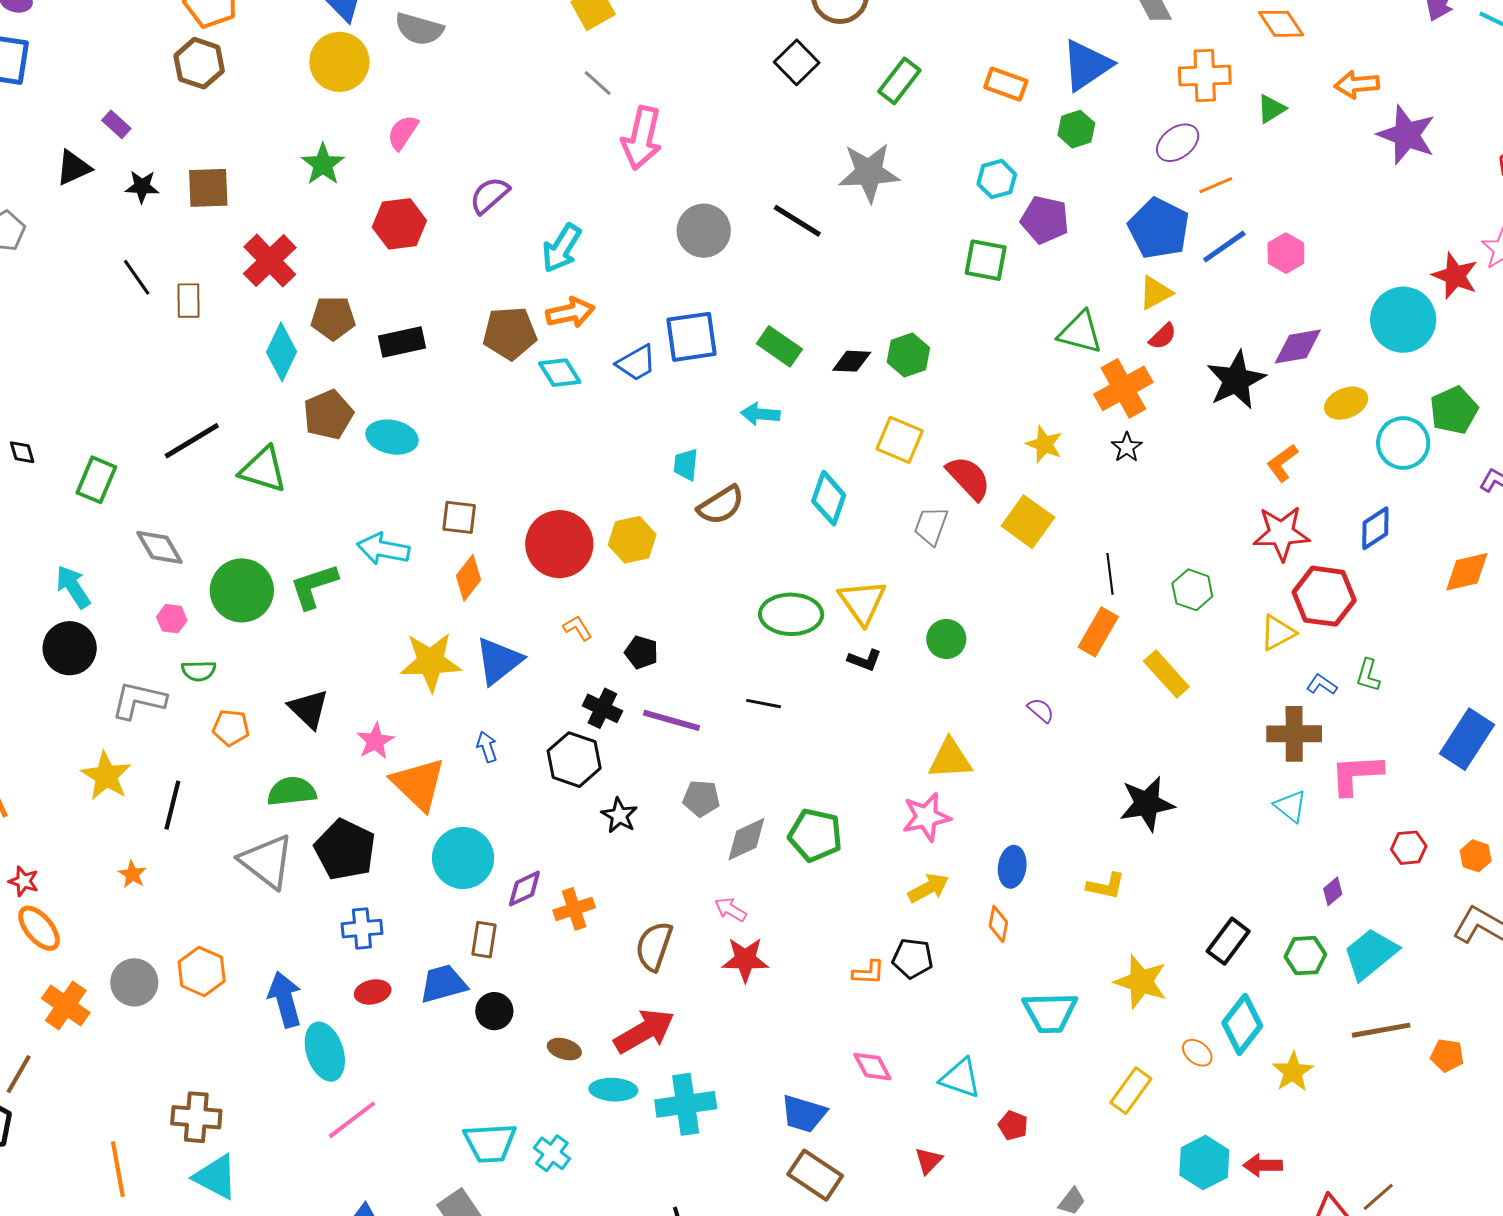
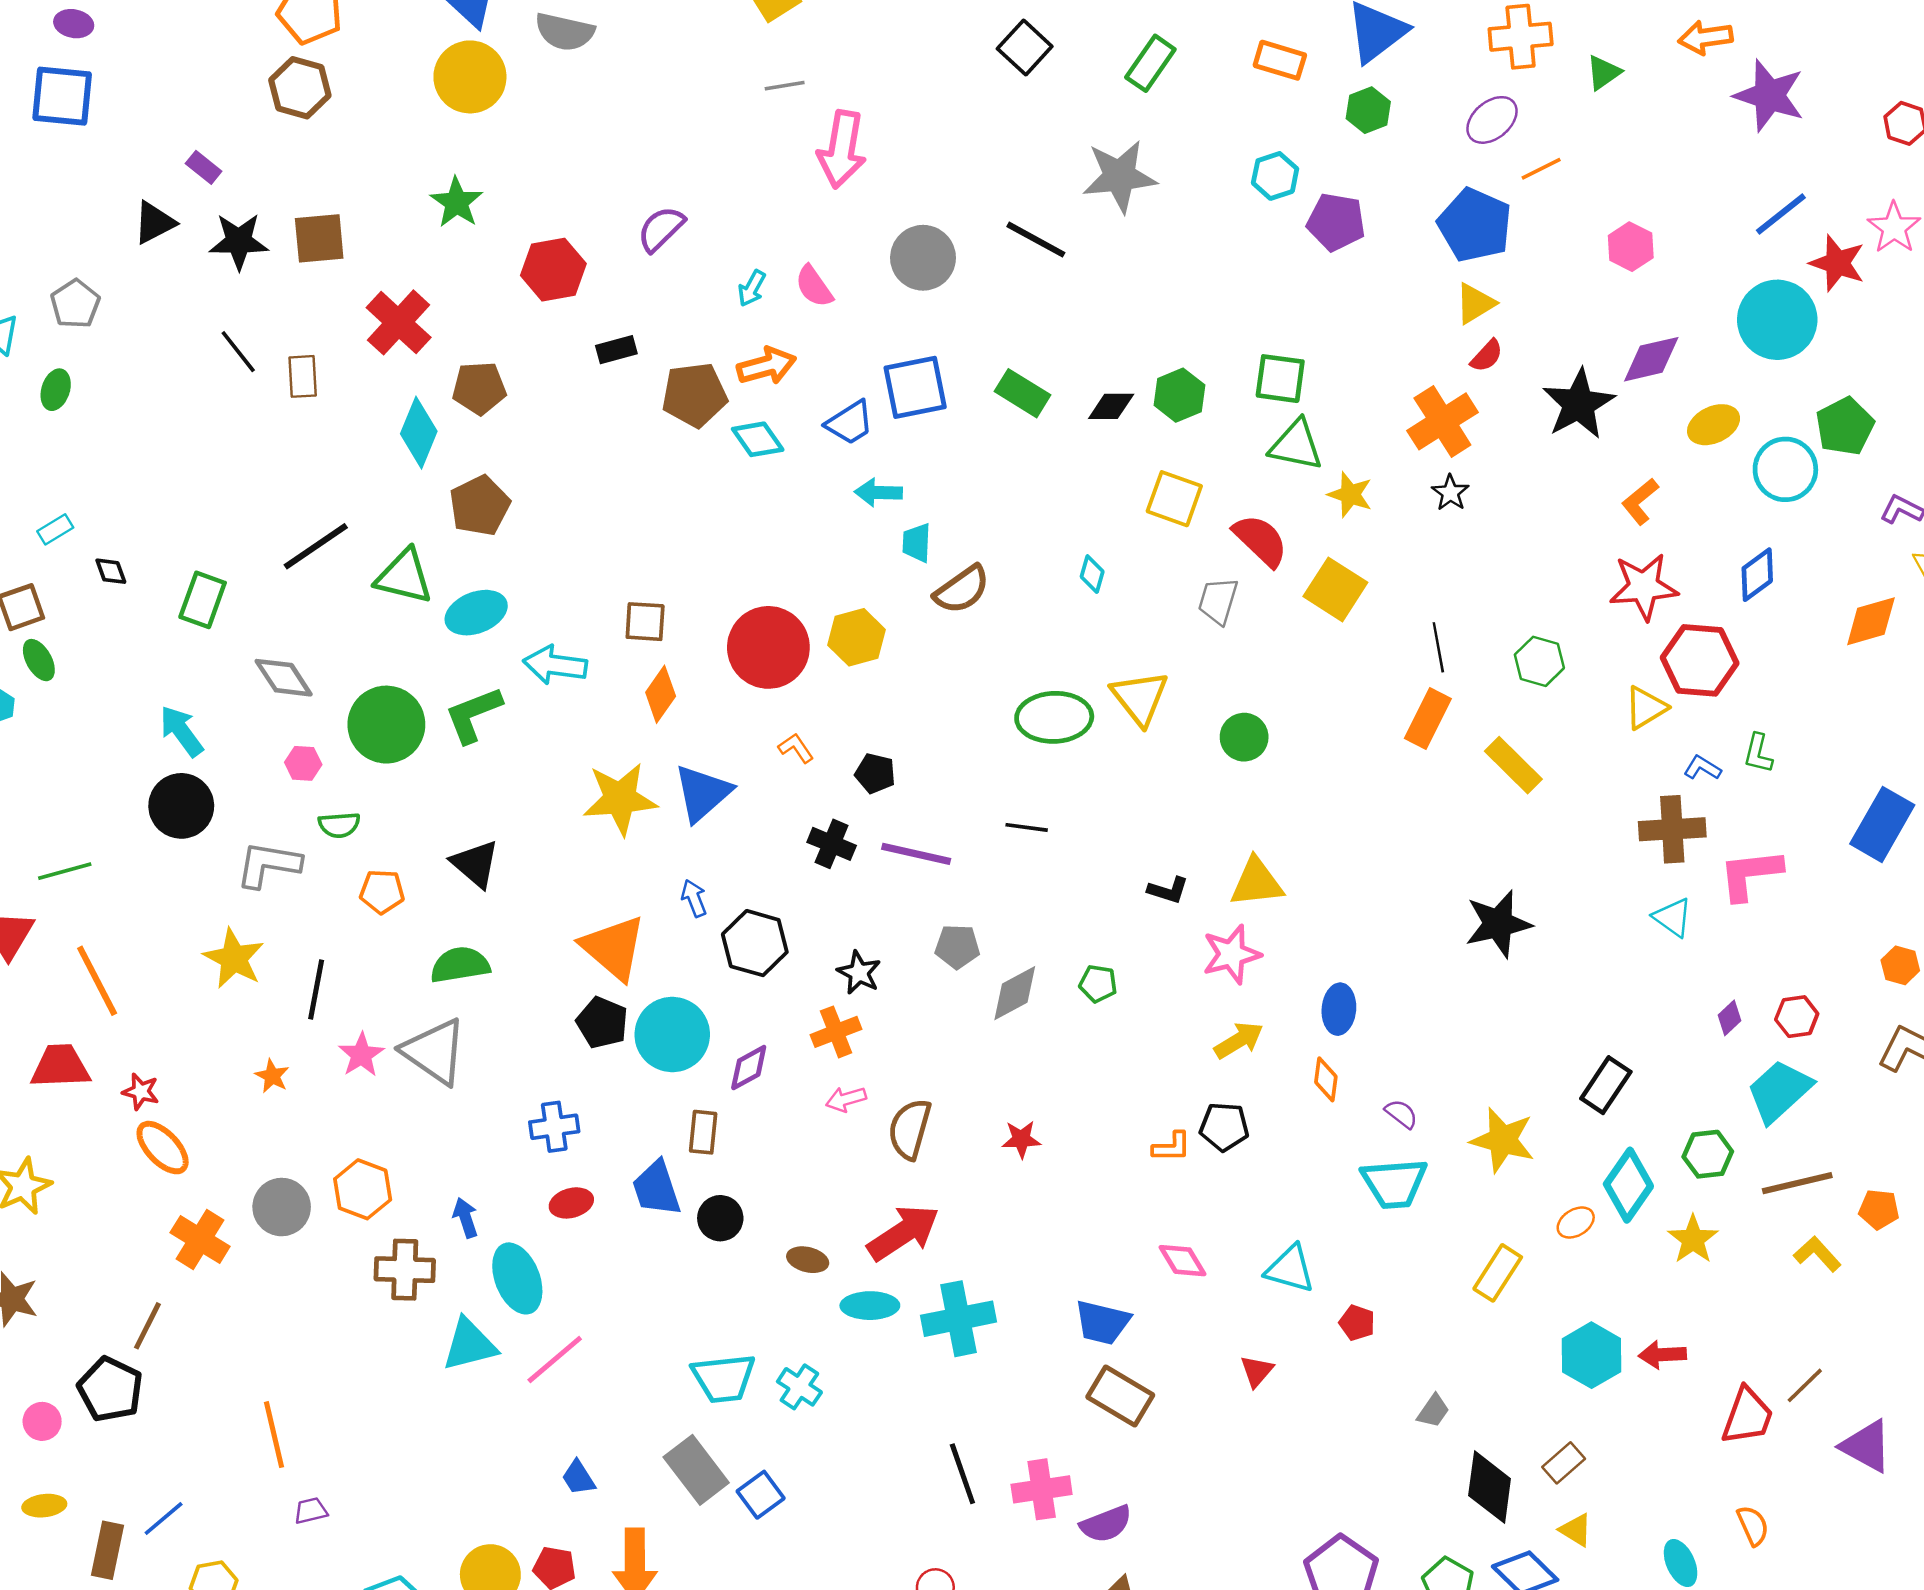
gray line: (598, 83) -> (785, 86), turned -48
pink semicircle: (403, 132) -> (814, 286), moved, turned -66
black star: (142, 187) -> (239, 241), size x1.4
blue line: (1224, 247) -> (1781, 214), moved
cyan arrow: (562, 248) -> (752, 288), size x0.6
green square: (986, 260) -> (1280, 379), moved
green triangle: (1080, 332) -> (1296, 445), moved
black rectangle: (402, 342) -> (616, 350), moved, size x0.7
cyan arrow: (760, 414) -> (878, 492), moved
cyan ellipse: (392, 437) -> (476, 613), moved, turned -30
cyan diamond: (829, 498) -> (1092, 574), size x0.6
black L-shape: (865, 660) -> (1168, 890), moved
purple semicircle: (1041, 710) -> (1401, 1114), moved
pink star: (375, 741) -> (361, 1055), moved
black hexagon: (574, 760) -> (755, 943), moved
green pentagon: (815, 835) -> (1098, 984), size x0.6
red hexagon: (1409, 848) -> (1797, 1017), moved
black pentagon: (345, 850) -> (602, 1023), moved, size x0.7
yellow L-shape: (1106, 886) -> (1817, 1254), moved, turned -141
orange cross: (574, 909) -> (836, 1032), moved
pink arrow: (731, 910) -> (846, 1099), moved, turned -44
green hexagon: (1305, 956) -> (1708, 1154), moved
red star: (745, 960) -> (1021, 1139), size x0.7
blue trapezoid: (443, 984) -> (656, 1188), turned -90
blue arrow: (285, 999) -> (465, 1218), size x0.6
orange ellipse: (1197, 1053) -> (1576, 1223), turned -68
brown cross: (196, 1117) -> (405, 1270), moved
cyan triangle: (216, 1177) -> (469, 1345), moved, turned -39

